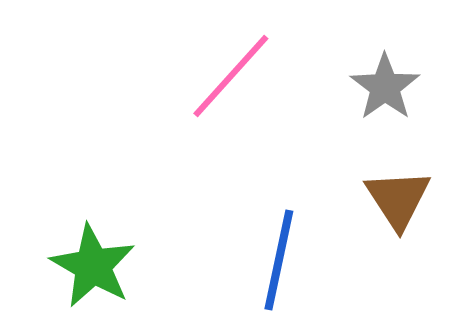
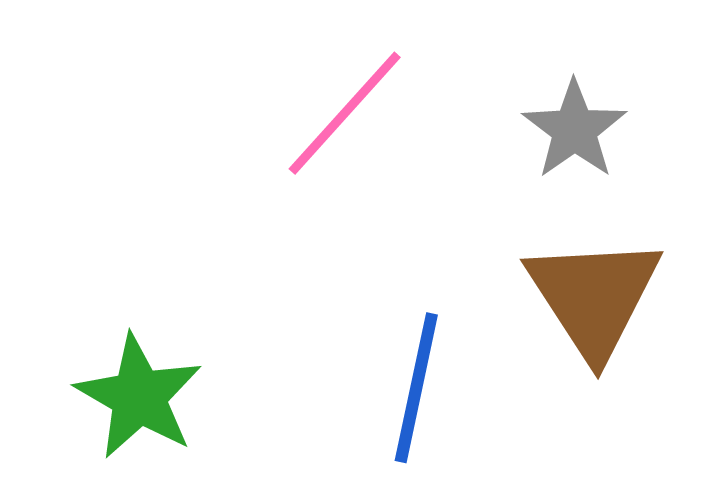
brown triangle: (398, 199) -> (594, 297), size x1.4

